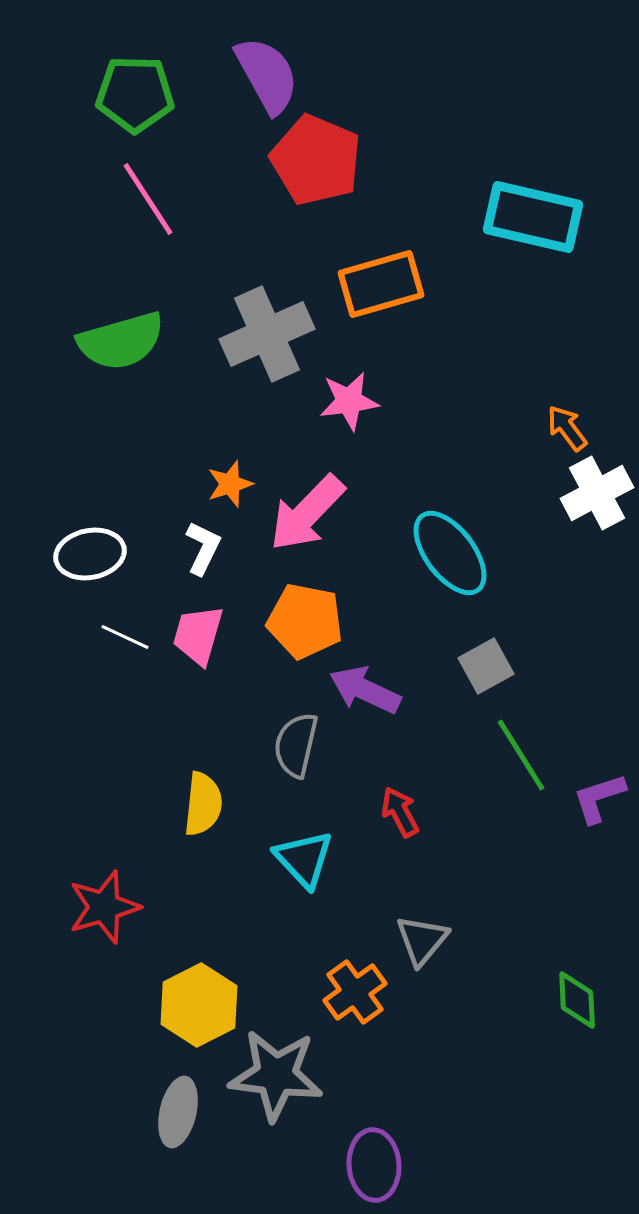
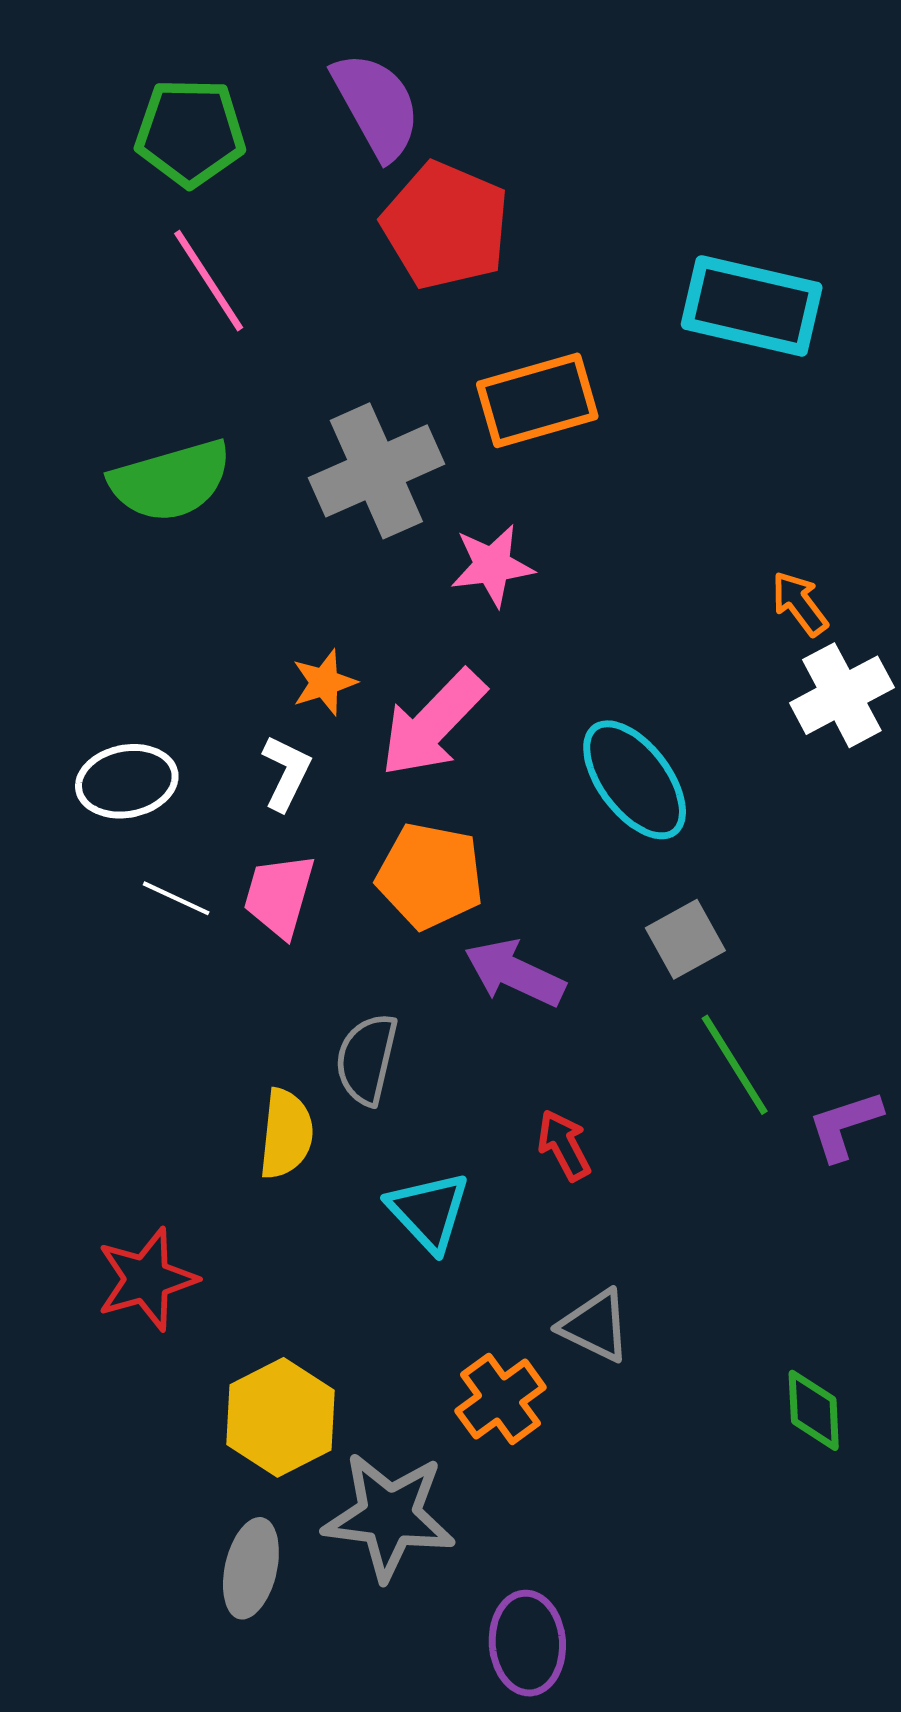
gray semicircle: (296, 745) -> (367, 1059), moved
gray triangle: (422, 940) -> (595, 1326), turned -44

